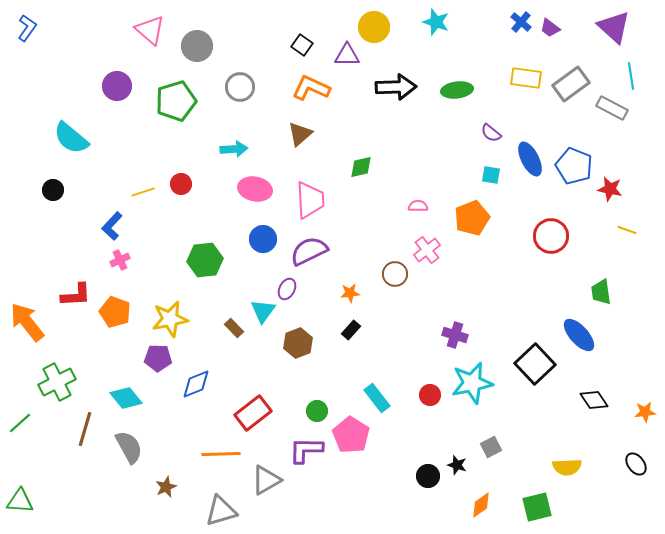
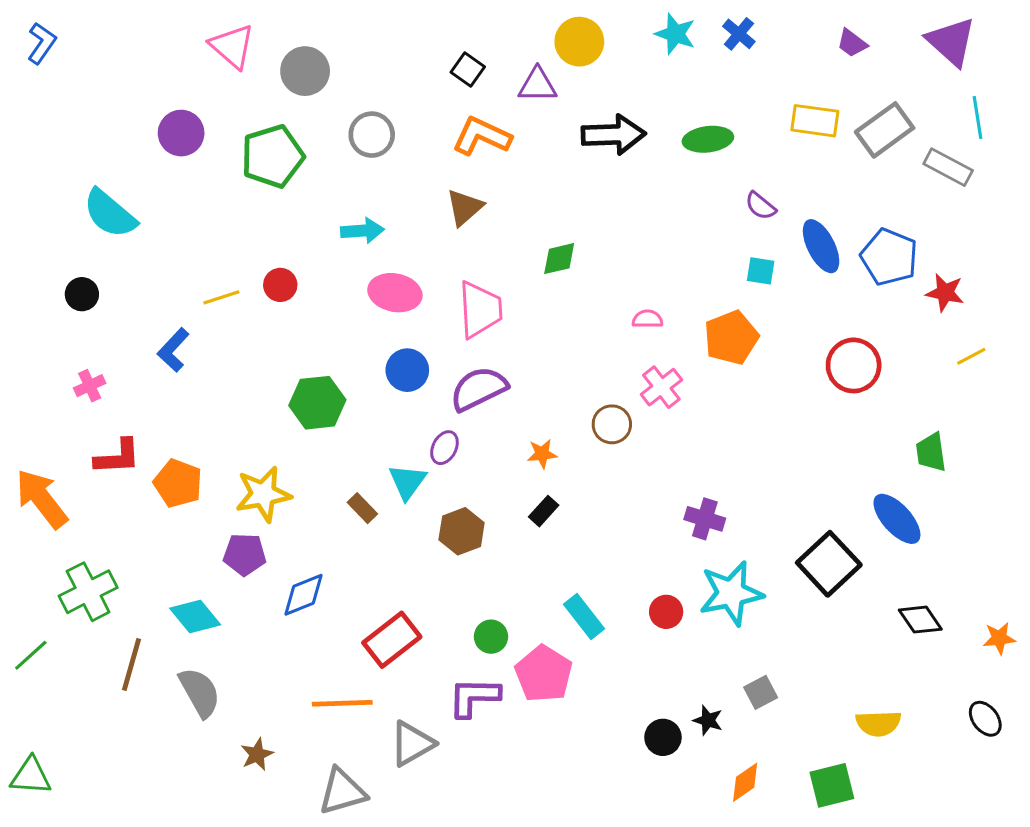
blue cross: (521, 22) -> (739, 34), moved
yellow line: (627, 230) -> (971, 356), turned -48
pink cross: (120, 260) -> (90, 386), moved

